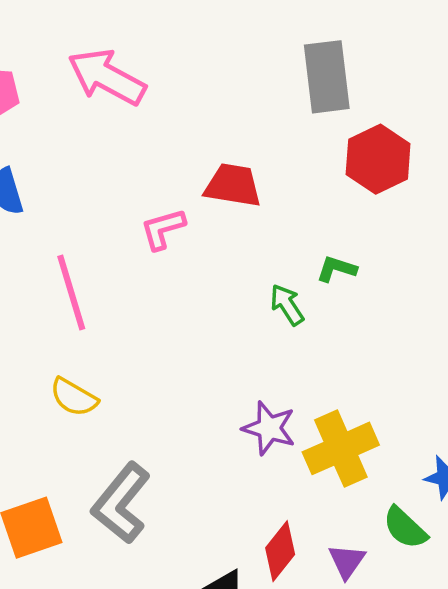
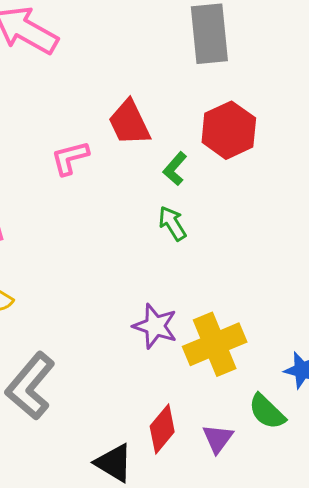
red hexagon: (378, 159) -> (229, 130), moved
red trapezoid: (233, 185) -> (129, 123), turned -126
green L-shape: (336, 269) -> (175, 169), moved, turned -68

